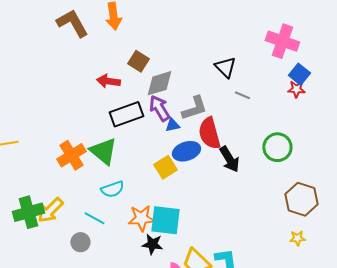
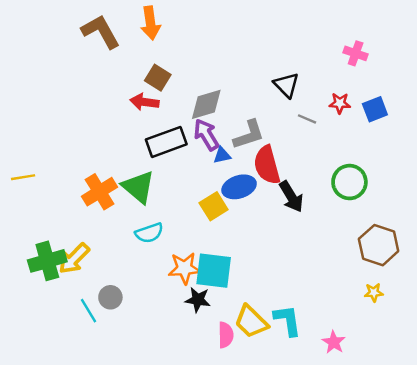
pink cross: (282, 41) -> (356, 53), size x0.6
brown square: (138, 61) -> (158, 78), moved
blue square: (299, 74) -> (375, 109), moved, turned 30
red star: (296, 89) -> (340, 103), moved
cyan line: (94, 218) -> (89, 311), moved, turned 30

